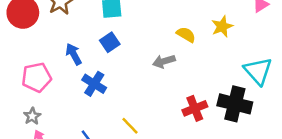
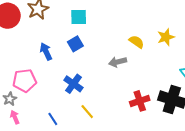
pink pentagon: (36, 77) -> (25, 81), moved
blue cross: (94, 84) -> (73, 84), moved

